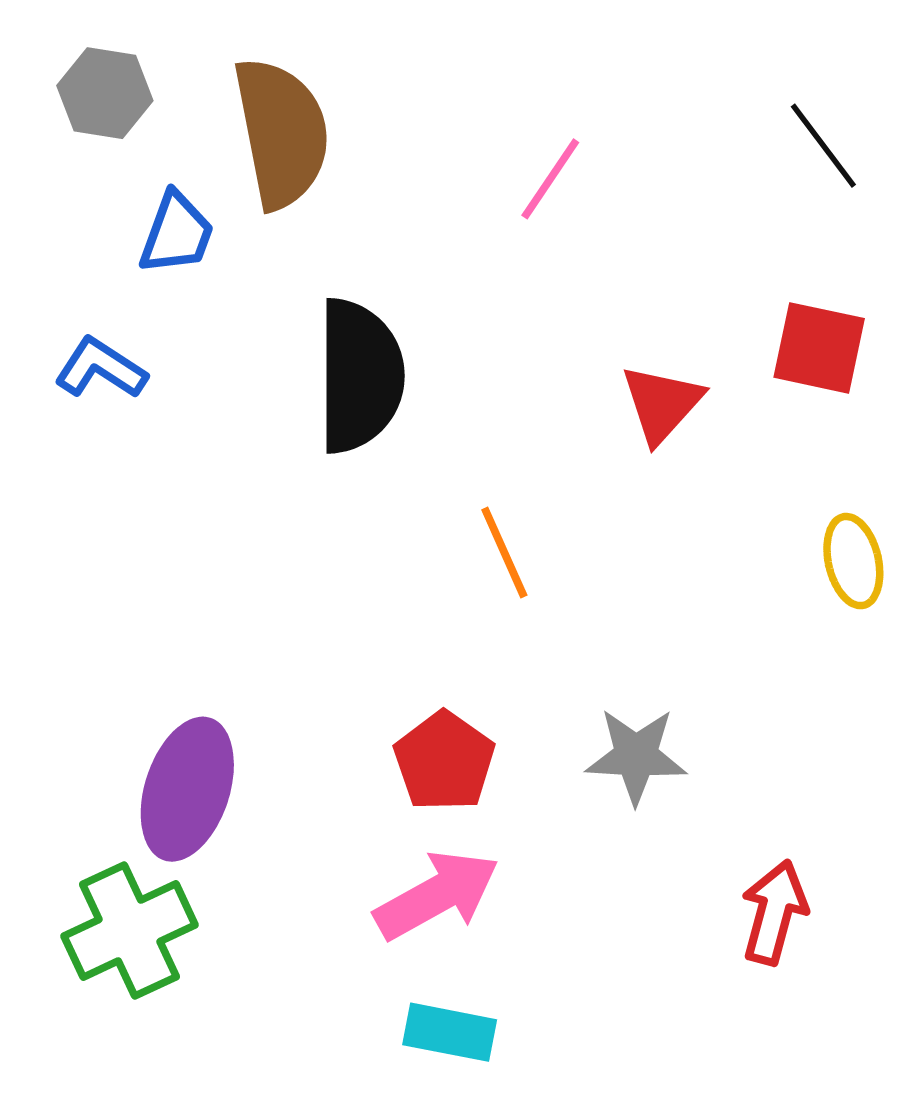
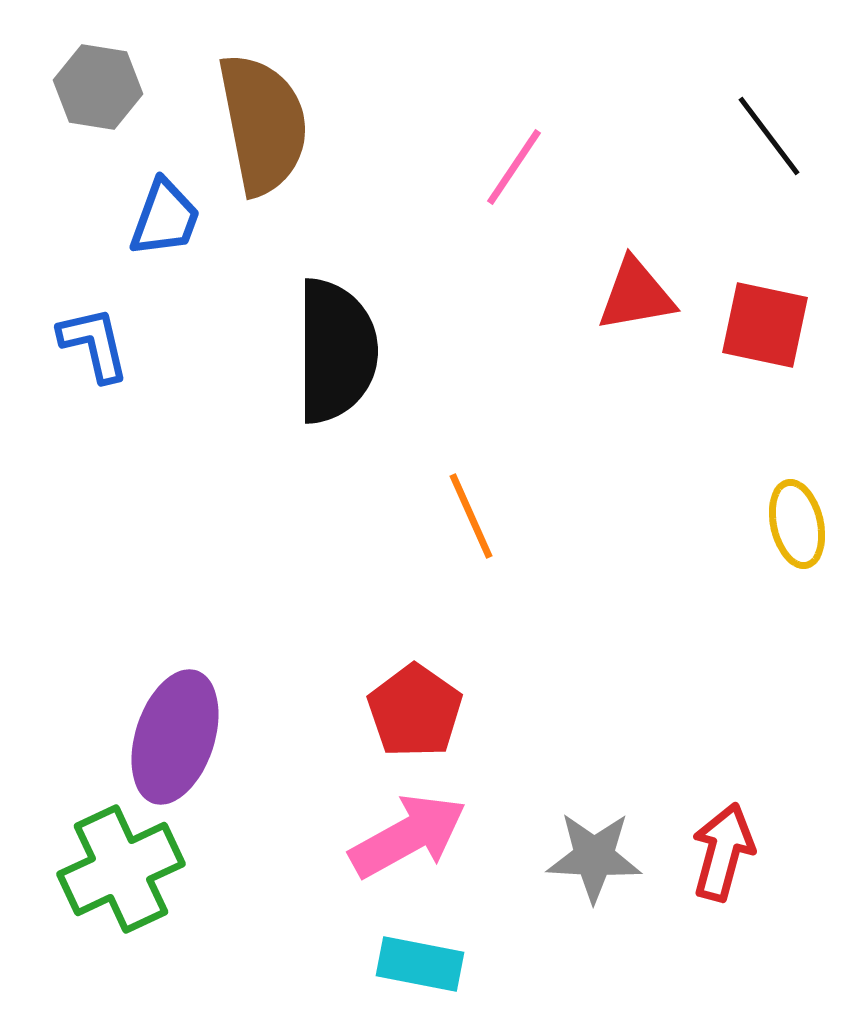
blue L-shape: (101, 368) -> (94, 344), turned 44
red triangle: (662, 404) -> (636, 295), moved, turned 38
gray star: (636, 756) -> (594, 857), moved

